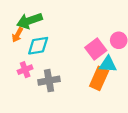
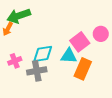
cyan diamond: (38, 46) -> (43, 54), moved
cyan triangle: (108, 64) -> (69, 56), moved

